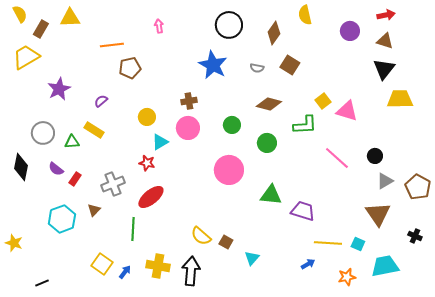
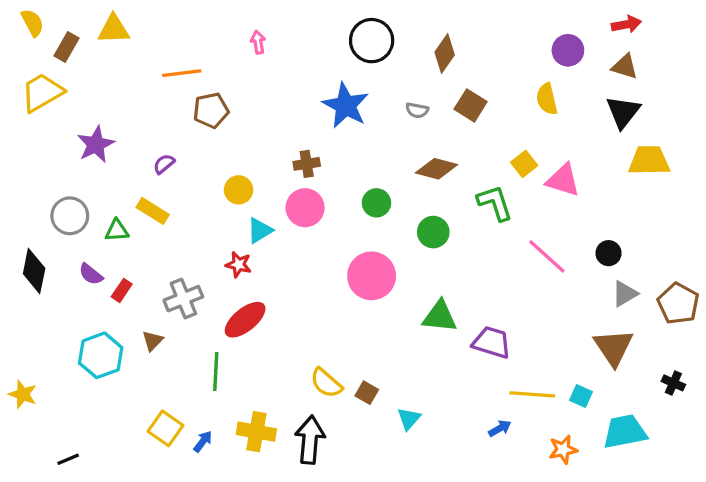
yellow semicircle: (305, 15) -> (547, 99), moved
green L-shape: (305, 125) -> (495, 203), turned -105

